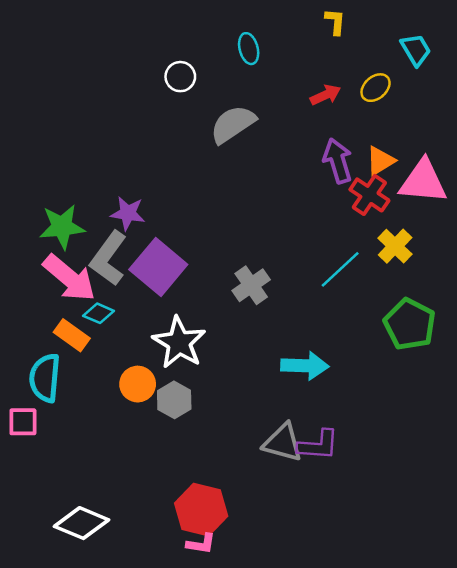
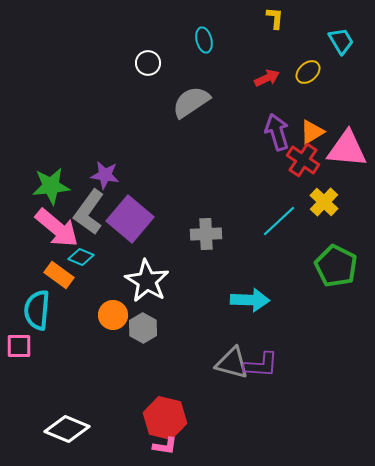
gray cross: (251, 285) -> (206, 234), turned 32

